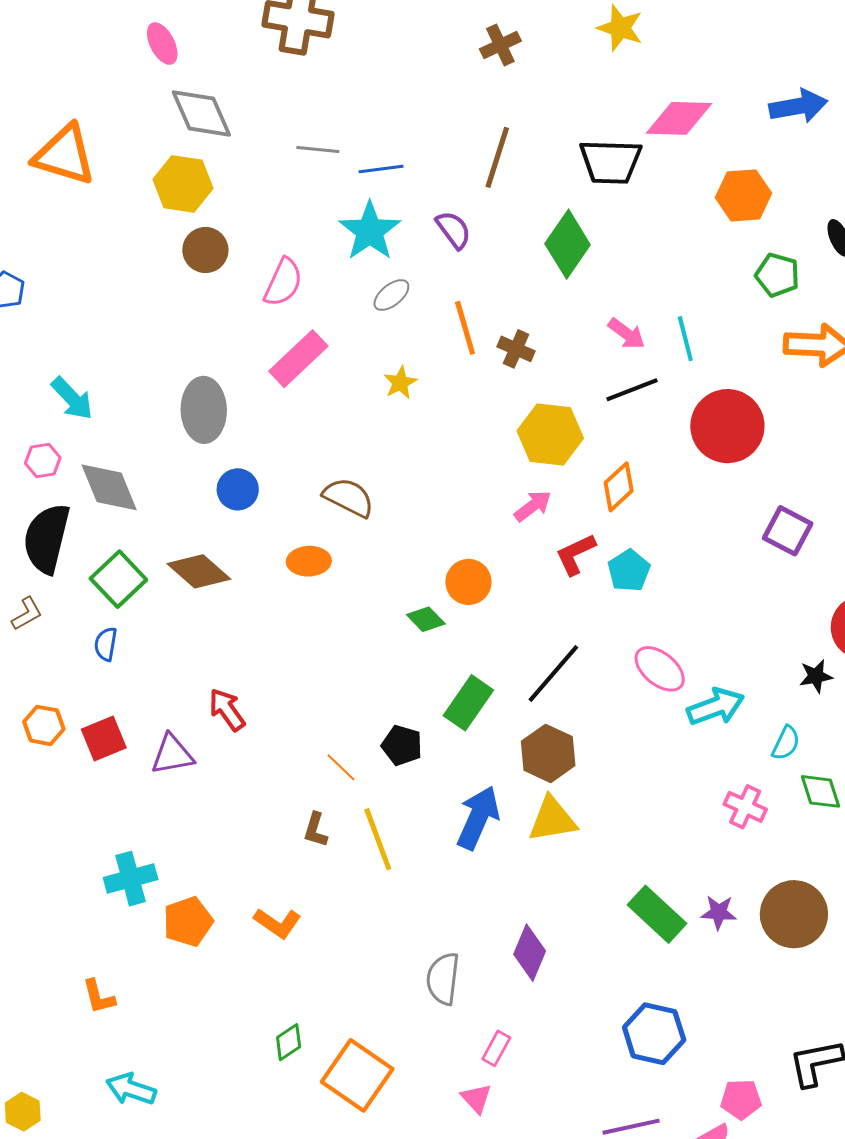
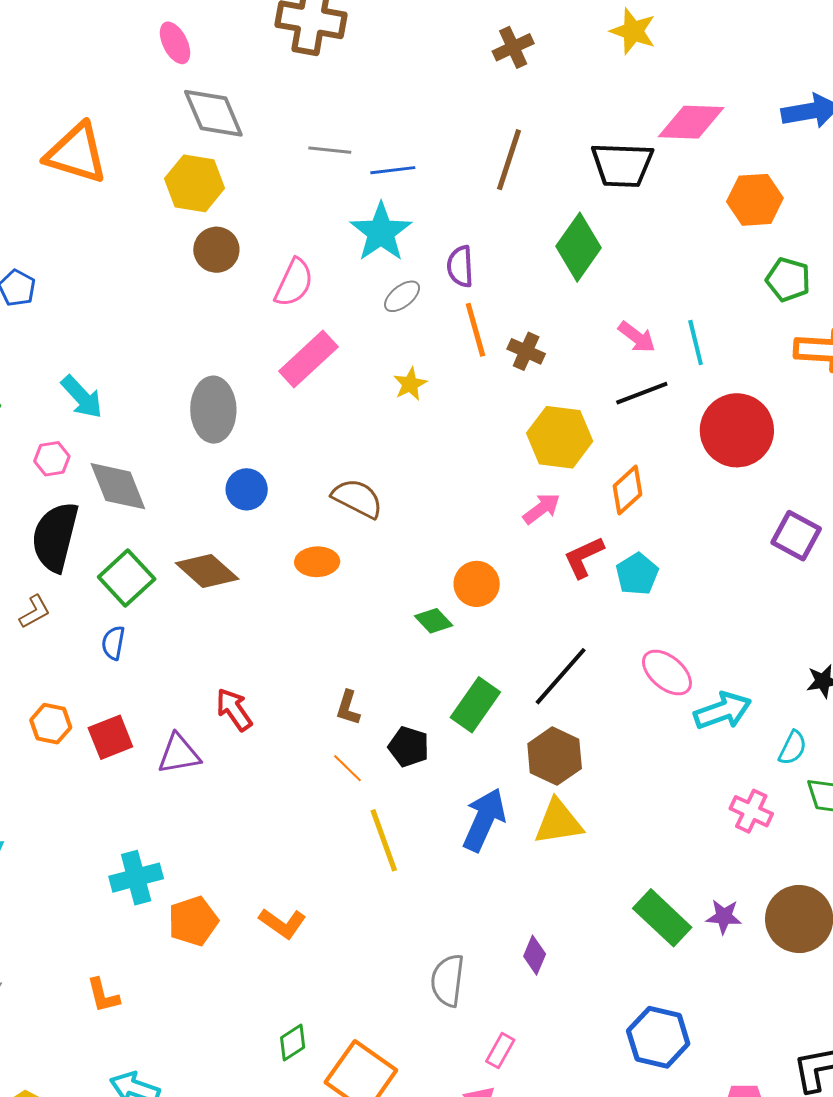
purple semicircle: (453, 230) -> (460, 266), moved, turned -147
brown L-shape: (316, 830) -> (348, 708), moved
purple diamond: (530, 953) -> (535, 955), size x0.7

